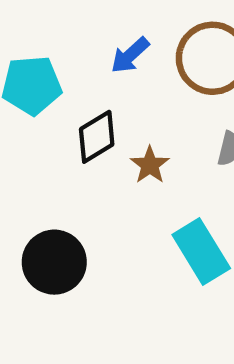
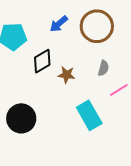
brown star: (150, 165) -> (67, 75), turned -30

